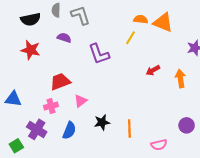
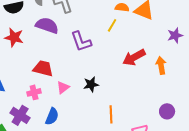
purple semicircle: (64, 38) -> (47, 25), size x1.6
red arrow: (153, 70) -> (134, 57), size x1.6
red trapezoid: (60, 82) -> (43, 68), turned 35
black star: (102, 122) -> (91, 84), moved

